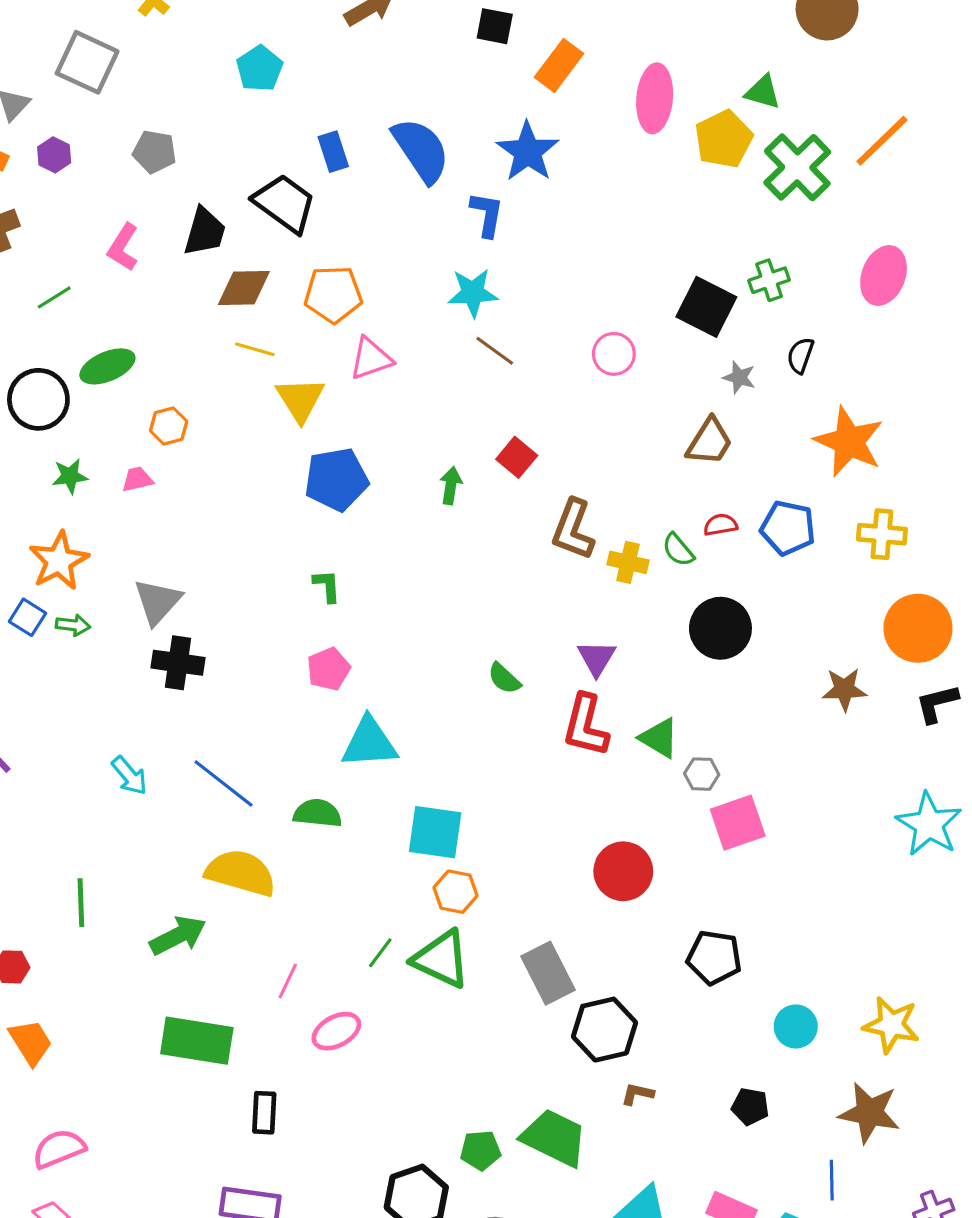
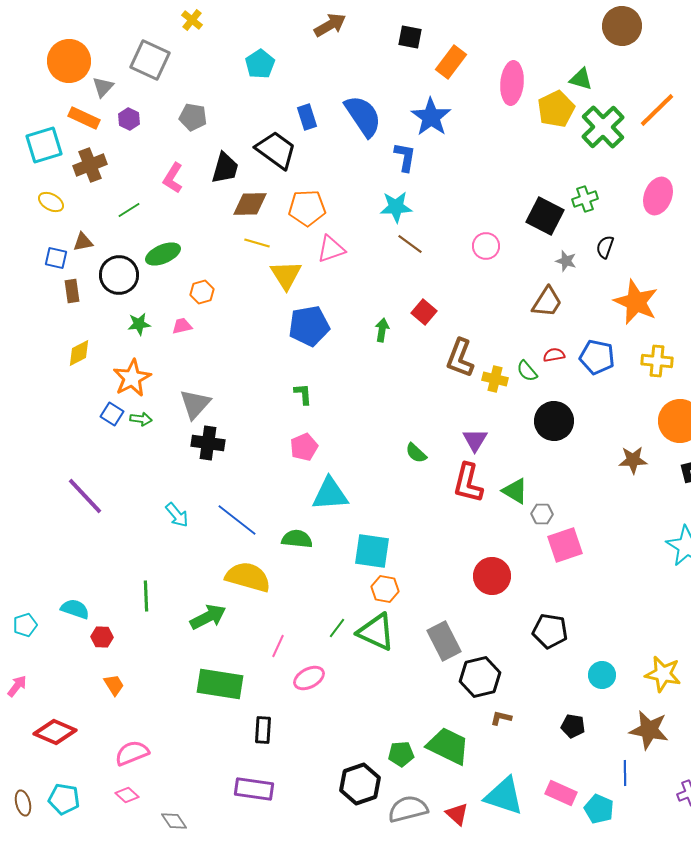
orange trapezoid: (31, 1042) -> (114, 685), size x0.7

